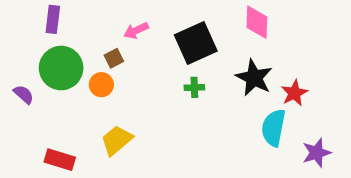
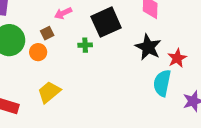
green cross: (194, 87) -> (85, 45), moved

